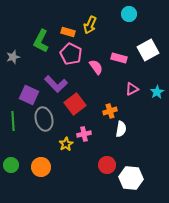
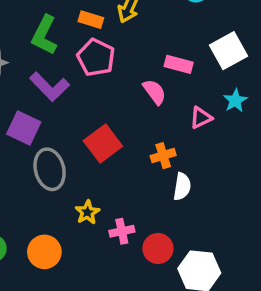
pink semicircle: (96, 67) -> (155, 92), moved
purple L-shape: (56, 84) -> (50, 87), moved
cyan star: (157, 92) -> (235, 100), moved
pink cross: (84, 134) -> (122, 231), moved

